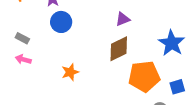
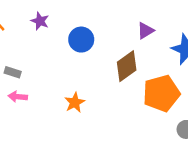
purple triangle: (123, 19) -> (145, 31), moved
blue circle: (61, 22) -> (81, 40), moved

